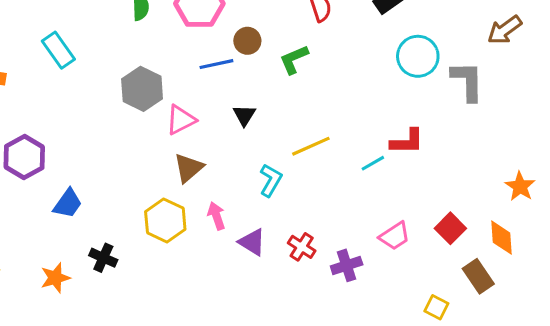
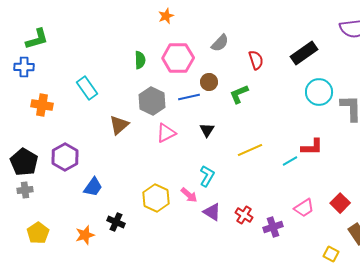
gray hexagon: (142, 89) -> (152, 101), moved
brown triangle: (189, 168) -> (119, 125), moved
cyan L-shape: (271, 180) -> (207, 176), moved
pink arrow: (216, 216) -> (189, 195), turned 150

